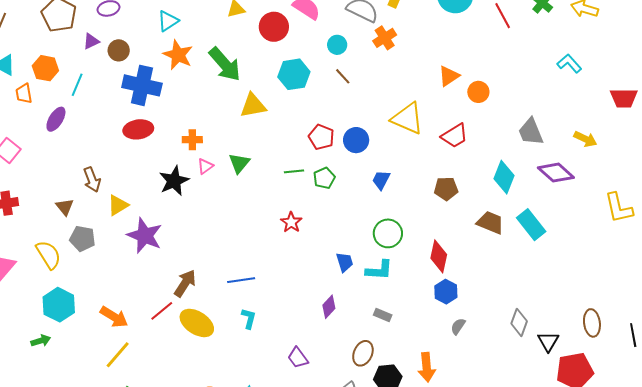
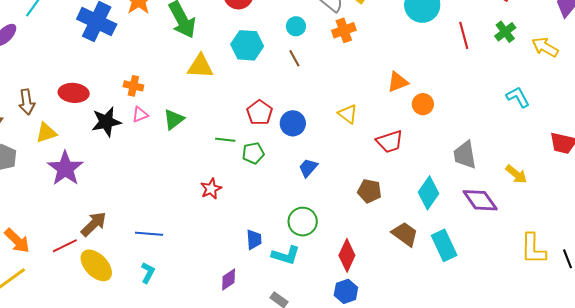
yellow triangle: (407, 118) -> (348, 114), size x0.6
red ellipse: (138, 129) -> (74, 93), moved

